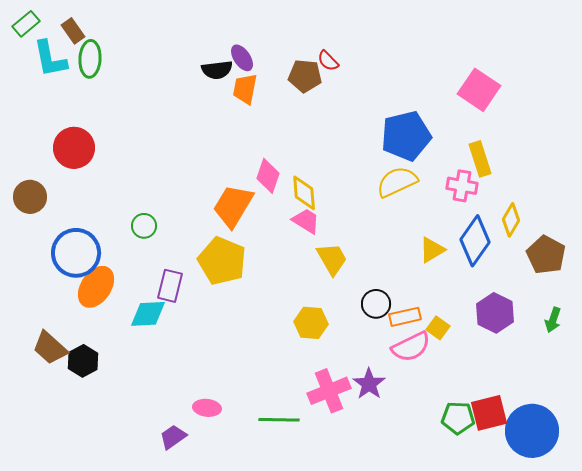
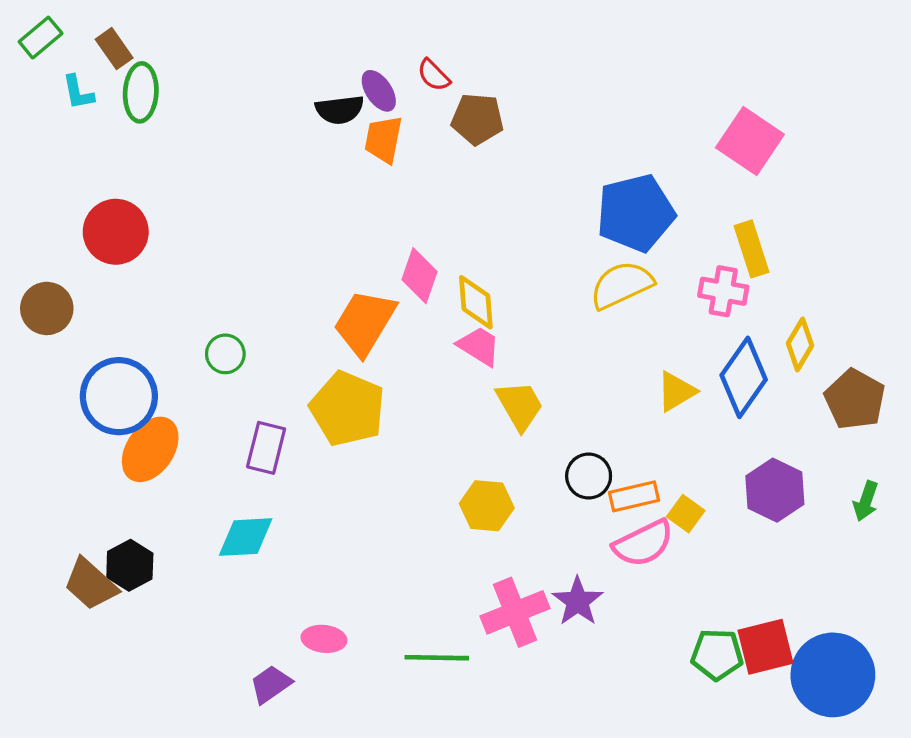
cyan L-shape: (50, 59) -> (78, 92), size x0.6
red semicircle: (328, 61) -> (434, 75), moved
cyan diamond: (148, 314) -> (246, 537), moved
brown trapezoid: (50, 348) -> (91, 584), moved

